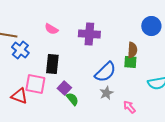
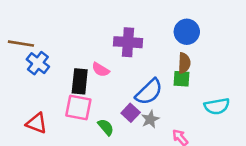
blue circle: (151, 26) -> (187, 32), moved
pink semicircle: (51, 29) -> (101, 70), moved
pink square: (35, 84) -> (78, 108), moved
purple square: (64, 88) -> (131, 113), moved

